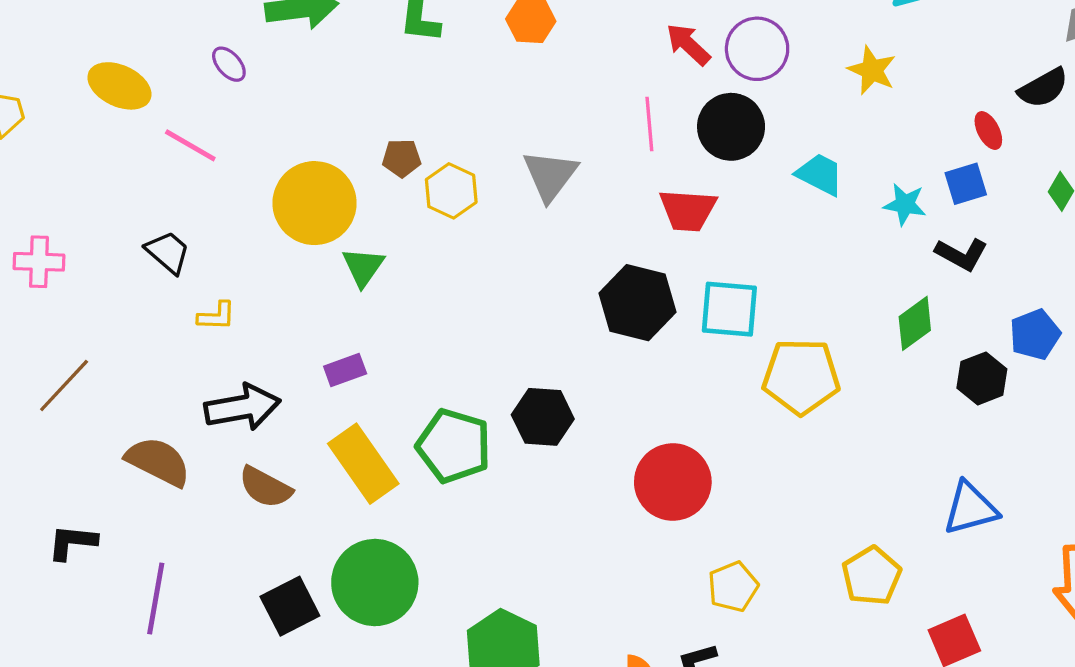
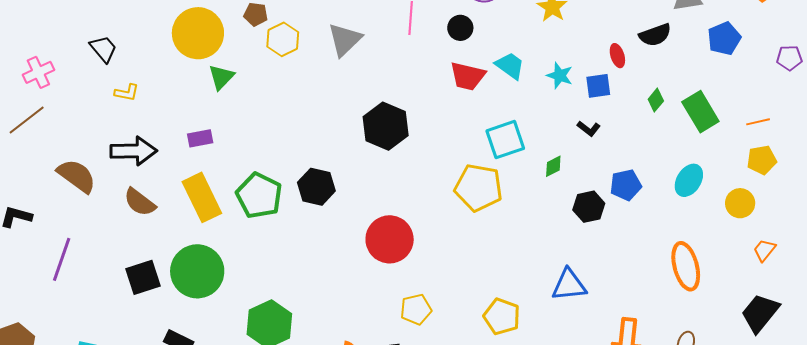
black circle: (731, 127) -> (460, 28), size x0.6
cyan star: (905, 204) -> (560, 75), moved
red trapezoid: (688, 210) -> (468, 76), moved
black L-shape: (961, 254) -> (589, 129), size x0.7
pink cross: (39, 262) -> (38, 72), moved, turned -36
cyan square: (729, 309) -> (505, 140), moved, turned -33
green diamond: (915, 323) -> (553, 166), size x0.7
yellow pentagon: (872, 576) -> (502, 317), turned -30

